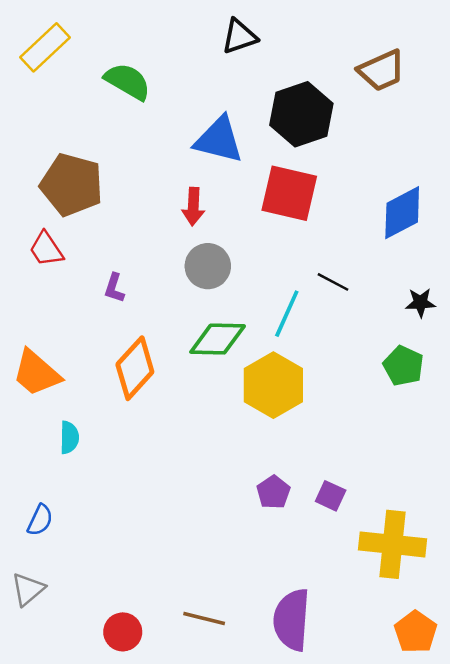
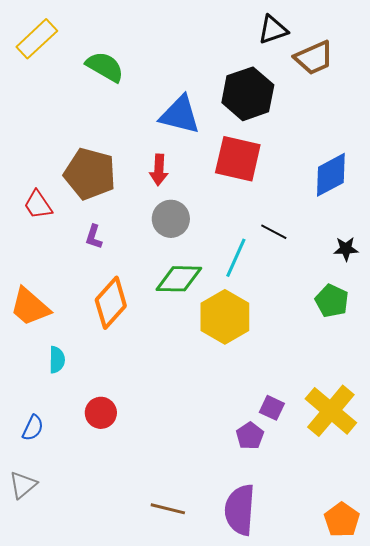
black triangle: (239, 36) -> (273, 30), moved
brown pentagon: (72, 185) -> (90, 174), moved
purple pentagon: (273, 492) -> (250, 436), moved
yellow cross: (393, 544) -> (331, 411), moved, turned 34
red circle: (123, 632) -> (101, 413), moved

